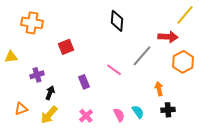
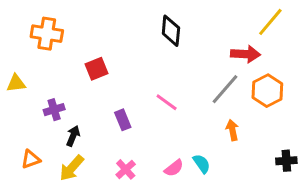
gray line: (142, 56) -> (225, 89), moved
black cross: (168, 110) -> (286, 161), moved
pink semicircle: (119, 115) -> (174, 168), turned 80

